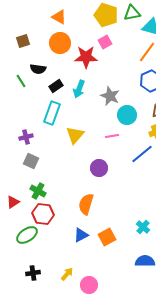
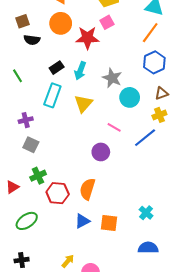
black semicircle: (38, 69) -> (32, 40), moved
green line: (21, 81) -> (17, 76), moved
yellow triangle: (75, 135) -> (83, 104), moved
pink line: (112, 136) -> (114, 127), moved, turned 40
green cross: (38, 191) -> (38, 176), turned 35
red hexagon: (43, 214) -> (58, 193), moved
orange square: (107, 237) -> (109, 223), turned 36
black cross: (33, 273) -> (22, 260), moved

